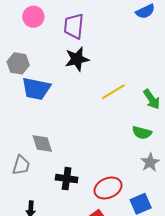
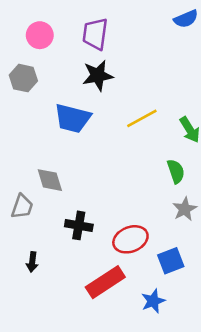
pink circle: (33, 17) -> (40, 35), moved
blue trapezoid: (36, 89) -> (73, 118), moved
green semicircle: (142, 133) -> (176, 171), turned -126

